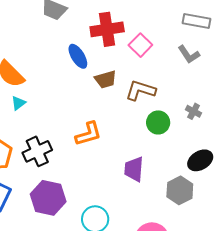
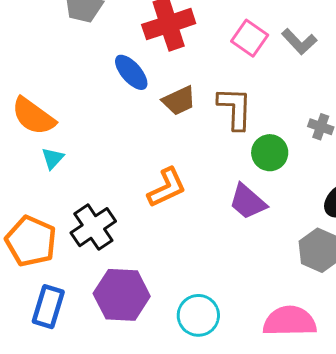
pink square: (140, 45) -> (250, 38), moved
brown L-shape: (141, 90) -> (235, 108), turned 84
purple trapezoid: (134, 169) -> (248, 202), moved, turned -44

